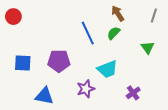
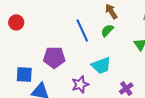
red circle: (13, 17) -> (16, 22), moved
blue square: (23, 63) -> (24, 74), moved

